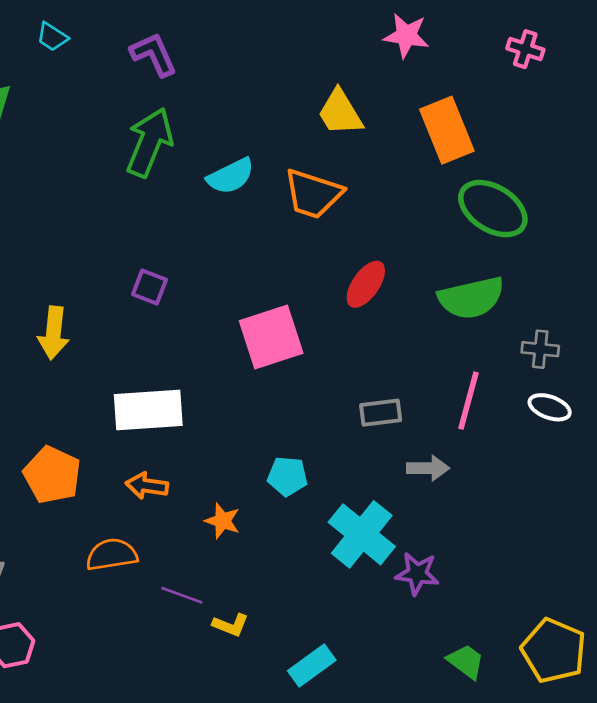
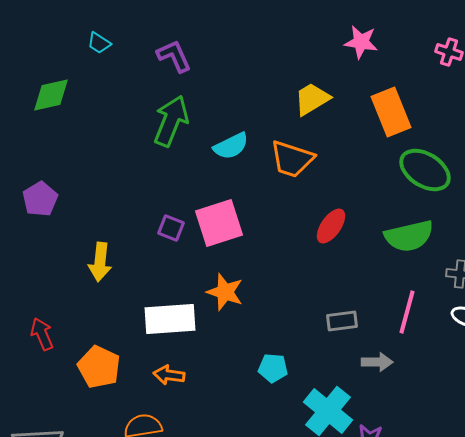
yellow trapezoid: (340, 113) -> (312, 99), turned 90
pink square: (271, 337) -> (219, 223), moved
orange star: (223, 521) -> (225, 292), moved, size x1.4

